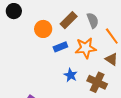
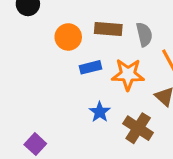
brown rectangle: (69, 20) -> (108, 29), turned 42

